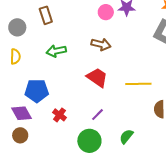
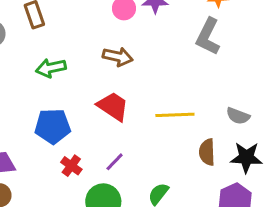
blue pentagon: (37, 91) -> (53, 126), moved
red cross: (59, 115) -> (71, 166), moved

